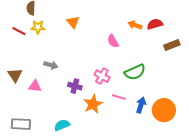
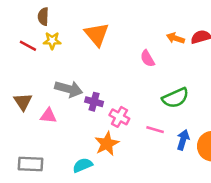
orange triangle: (73, 22) -> (97, 34), size x1.5
gray arrow: (51, 65) -> (69, 89), size x1.5
pink cross: (102, 76) -> (119, 117), moved
purple cross: (75, 86) -> (94, 102), moved
orange star: (93, 104) -> (107, 144), moved

